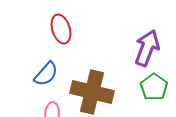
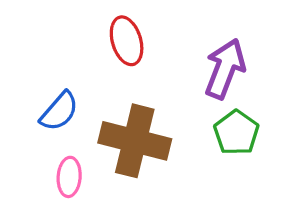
red ellipse: (61, 29) -> (127, 41), moved

